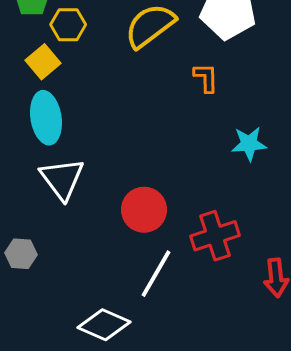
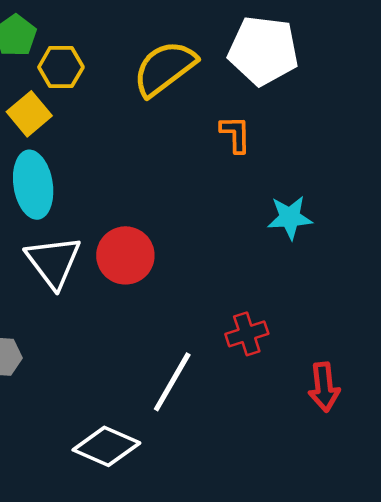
red circle: (144, 210) -> (125, 255), moved
red cross: (215, 236) -> (247, 334), size x0.7

